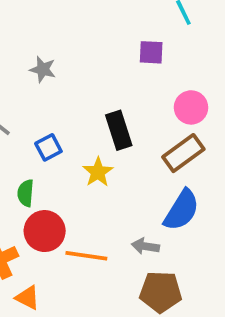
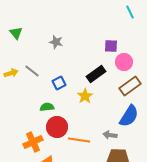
purple square: (151, 52) -> (111, 46), moved
pink circle: (191, 107) -> (124, 62), moved
black rectangle: (119, 130) -> (96, 74), turned 72
green semicircle: (26, 193) -> (47, 107), turned 80

